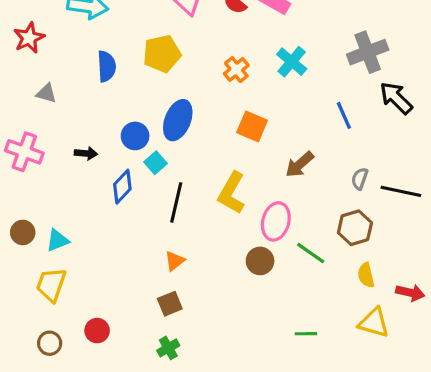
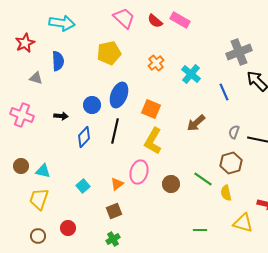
cyan cross: (292, 62) -> (191, 74), moved
blue semicircle: (107, 66) -> (58, 61), moved
orange square: (252, 126) -> (151, 109), moved
cyan square: (156, 163) -> (83, 186), moved
black line: (176, 202) -> (115, 131), moved
pink ellipse: (276, 221) -> (139, 172), moved
cyan triangle: (58, 240) -> (43, 171), turned 35
yellow semicircle: (366, 275) -> (226, 193), moved

